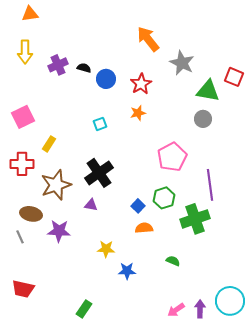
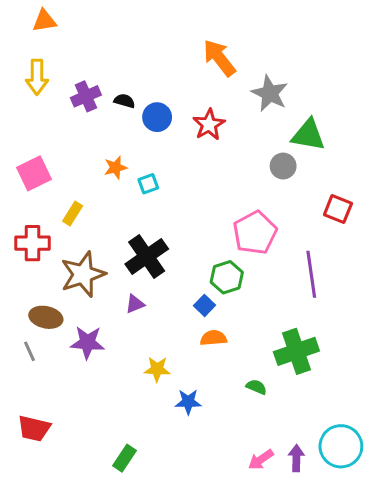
red square: (234, 77) -> (338, 209), moved
orange star: (138, 113) -> (116, 168), moved
gray circle: (203, 119) -> (283, 166), moved
green hexagon: (164, 198) -> (227, 277), moved
purple triangle: (91, 205) -> (135, 304), turned -32
green cross: (195, 219) -> (296, 351), moved

